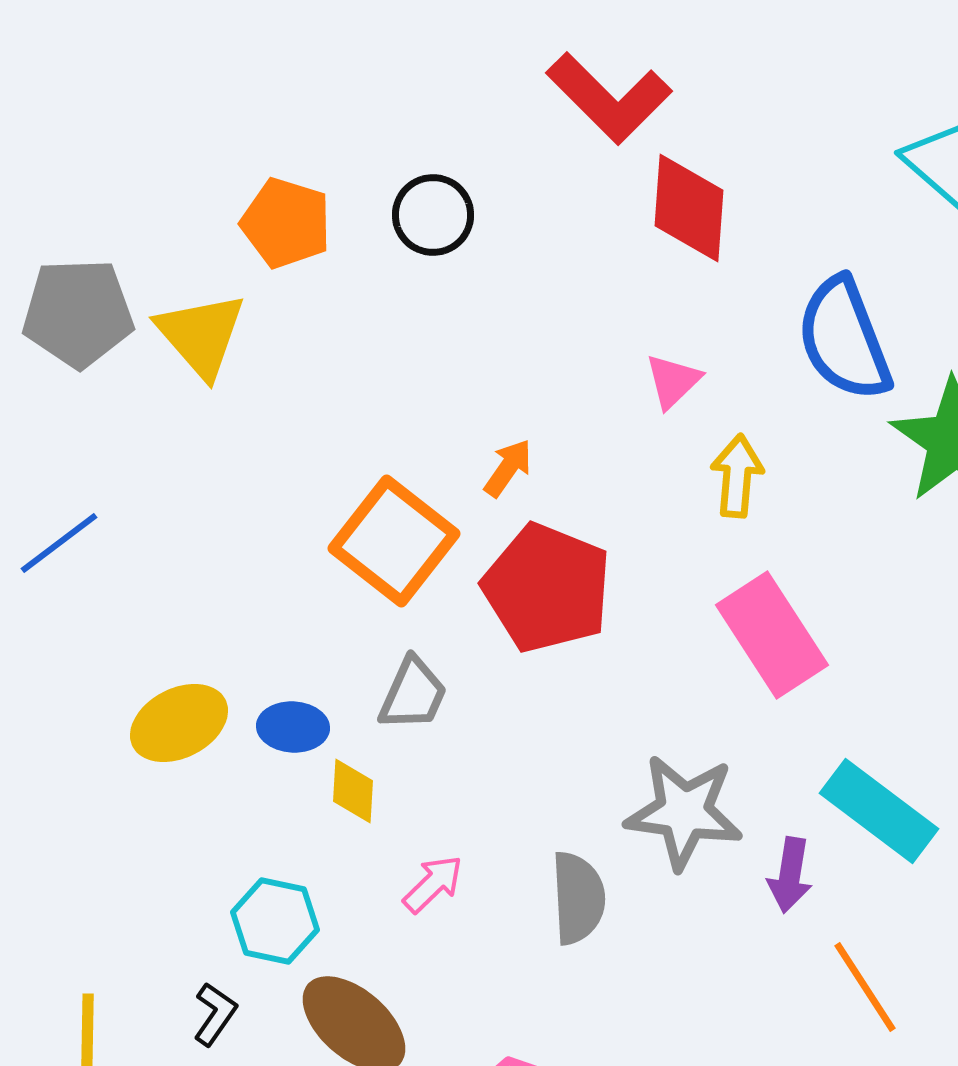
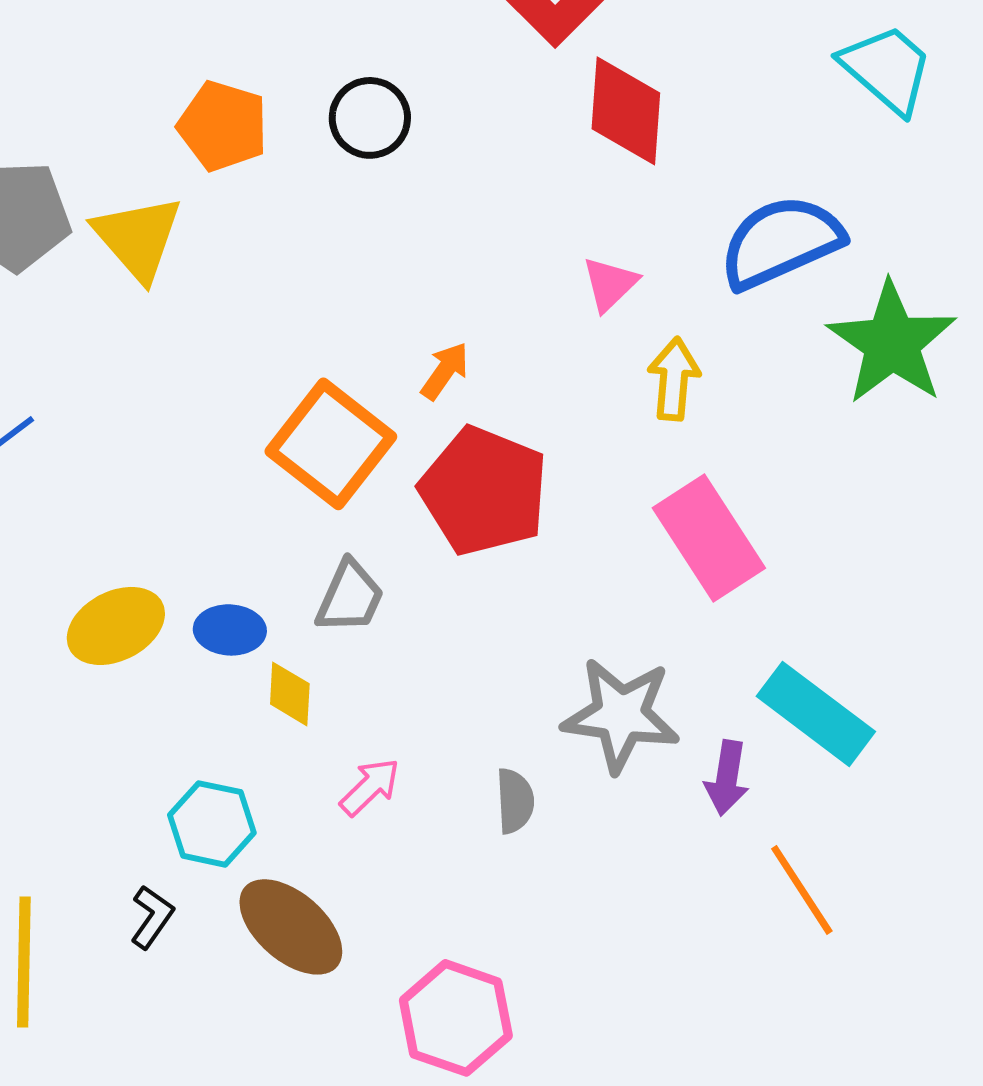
blue semicircle: (844, 339) -> (781, 242), turned 87
gray semicircle: (578, 898) -> (515, 801), size x0.7

